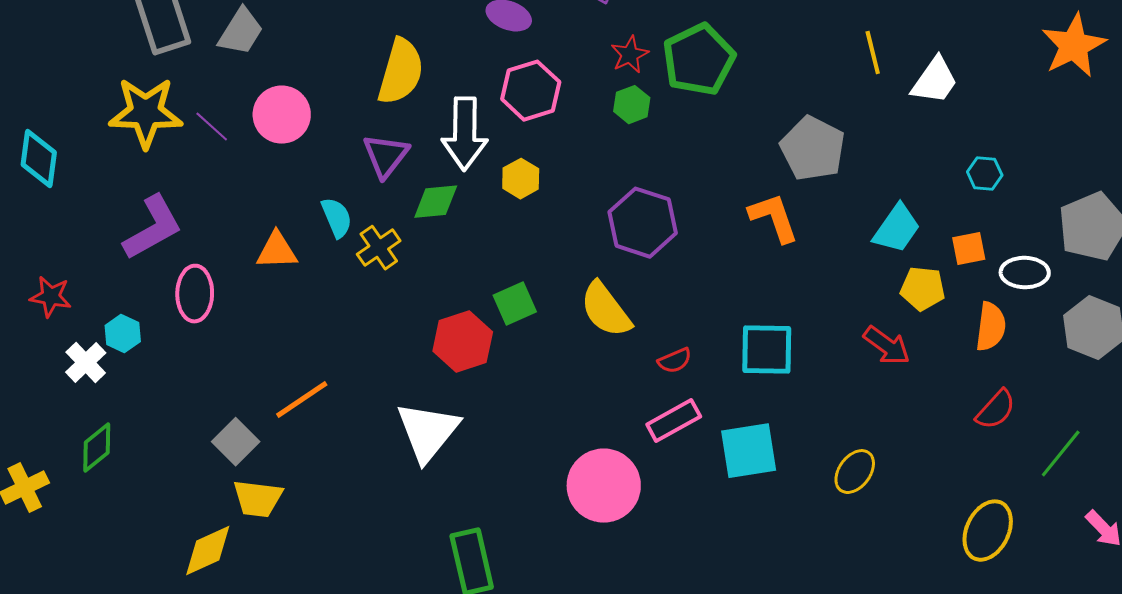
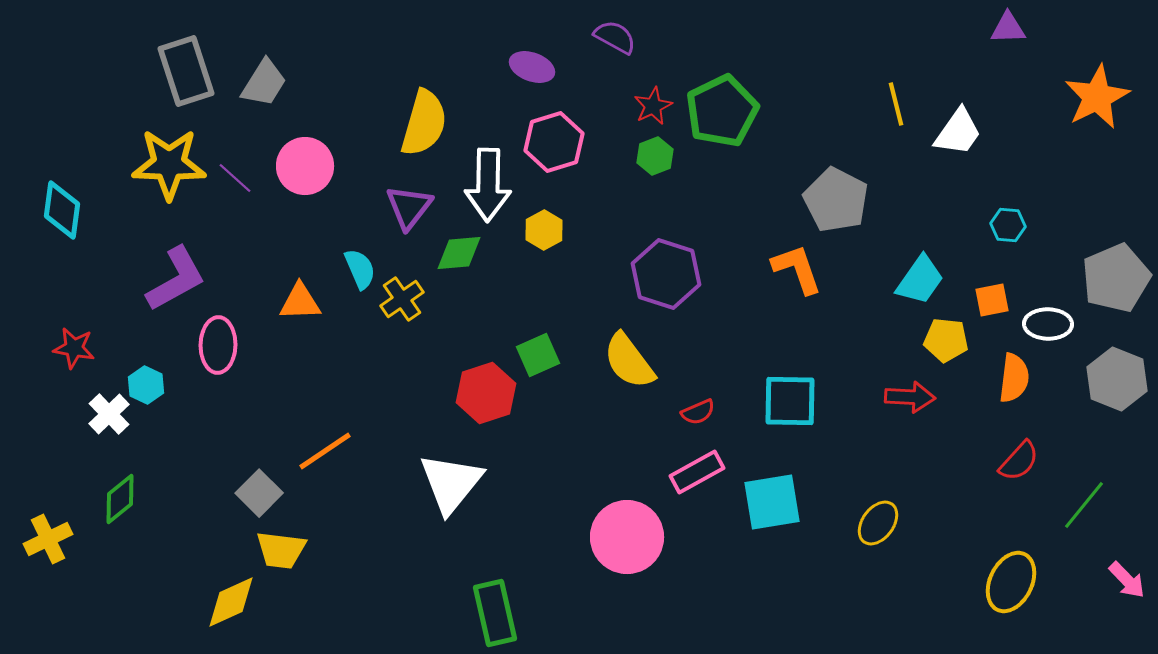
red arrow: (887, 346) -> (910, 397), turned -33

